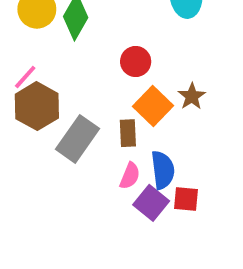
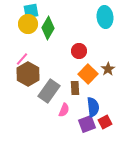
pink semicircle: (130, 176) -> (64, 110), moved
red square: (186, 199) -> (105, 122), turned -32
purple square: (151, 203) -> (87, 124), turned 30

